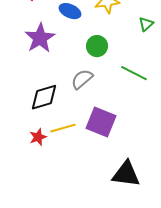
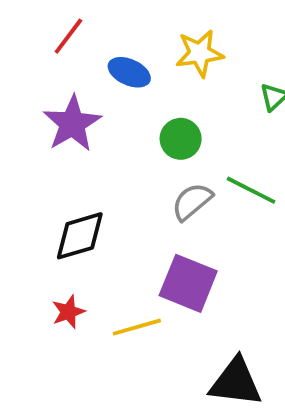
gray semicircle: (82, 79) -> (192, 202), moved
yellow line: (63, 128) -> (137, 327), moved

